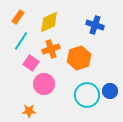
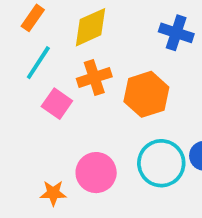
pink circle: (44, 84) -> (96, 173), moved

